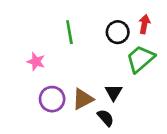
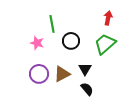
black circle: (118, 32) -> (71, 41), moved
pink star: (36, 62) -> (37, 43), moved
black semicircle: (106, 118) -> (87, 89), moved

